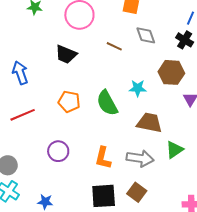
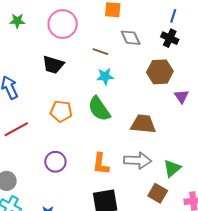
cyan star: (138, 88) -> (105, 76), moved
green triangle: (174, 150) -> (172, 168), moved
brown square: (137, 192) -> (158, 193), moved

